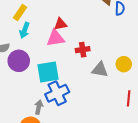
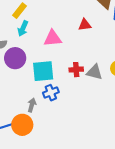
red triangle: (61, 24) -> (85, 25), moved
red cross: (83, 50) -> (76, 70), moved
blue cross: (57, 93) -> (51, 93), size x0.7

